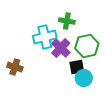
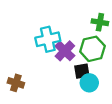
green cross: (67, 21) -> (100, 22), moved
brown cross: (15, 67) -> (16, 83), moved

